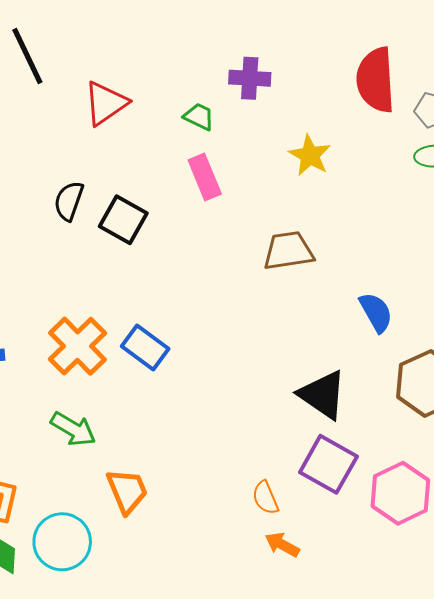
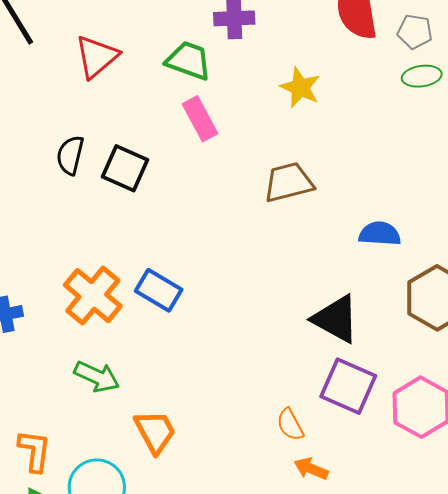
green trapezoid: (199, 117) -> (189, 61), size x1.5
blue semicircle: (376, 312) -> (380, 234), turned -51

